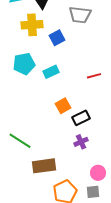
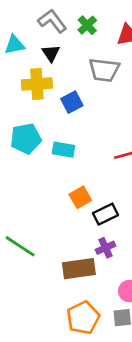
cyan rectangle: (51, 72) -> (63, 150), turned 35
brown rectangle: (44, 166) -> (79, 269), moved

